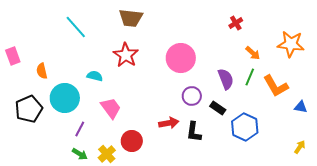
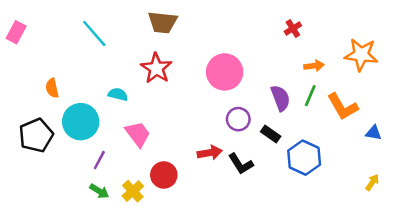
orange arrow: (253, 53) -> (314, 66), turned -49
pink rectangle: (13, 56) -> (16, 32), moved, turned 48
black L-shape: (194, 132) -> (241, 164), turned -40

